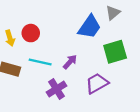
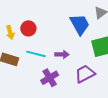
blue trapezoid: (89, 27) -> (80, 24), turned -65
purple arrow: (70, 62) -> (62, 54), turned 48

